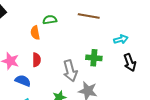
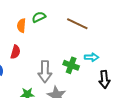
green semicircle: (50, 20) -> (39, 17), turned -32
cyan arrow: (121, 39) -> (92, 57), moved

